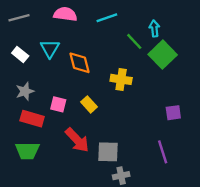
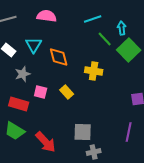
cyan line: (107, 18) -> (93, 19), moved
gray star: (25, 91) -> (23, 74), moved
red arrow: (77, 140) -> (46, 142), moved
green trapezoid: (27, 151) -> (15, 131), turned 30
purple line: (163, 152) -> (129, 132), turned 30

